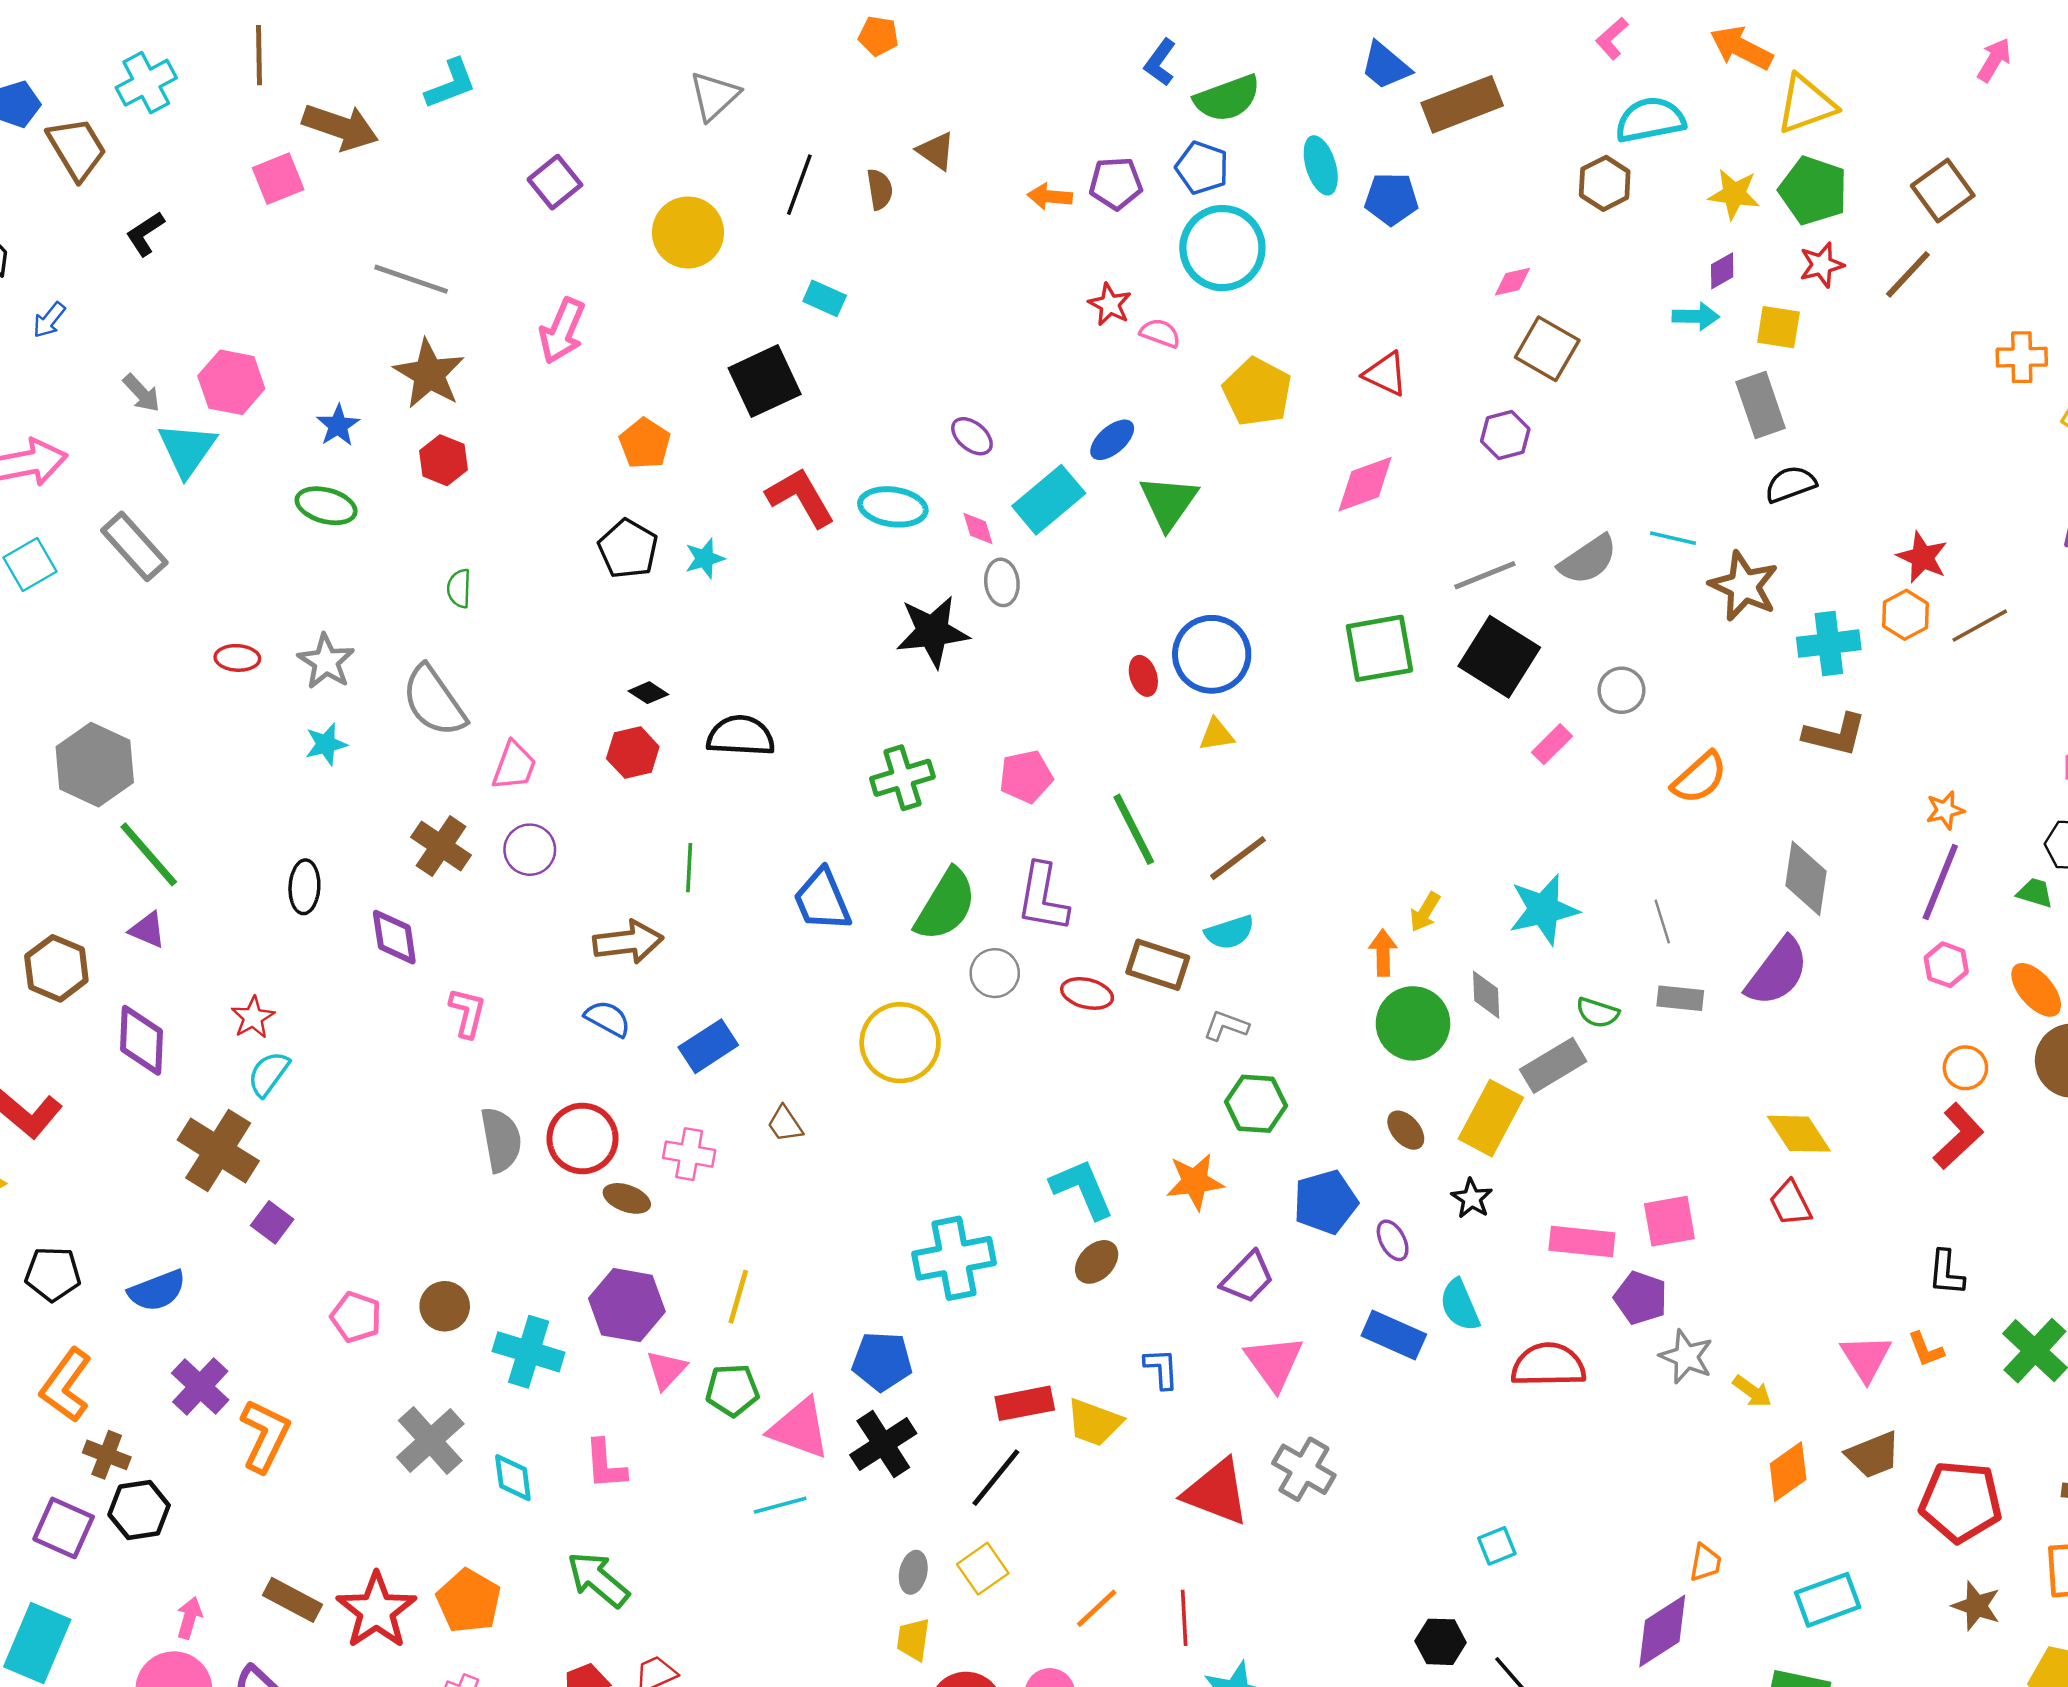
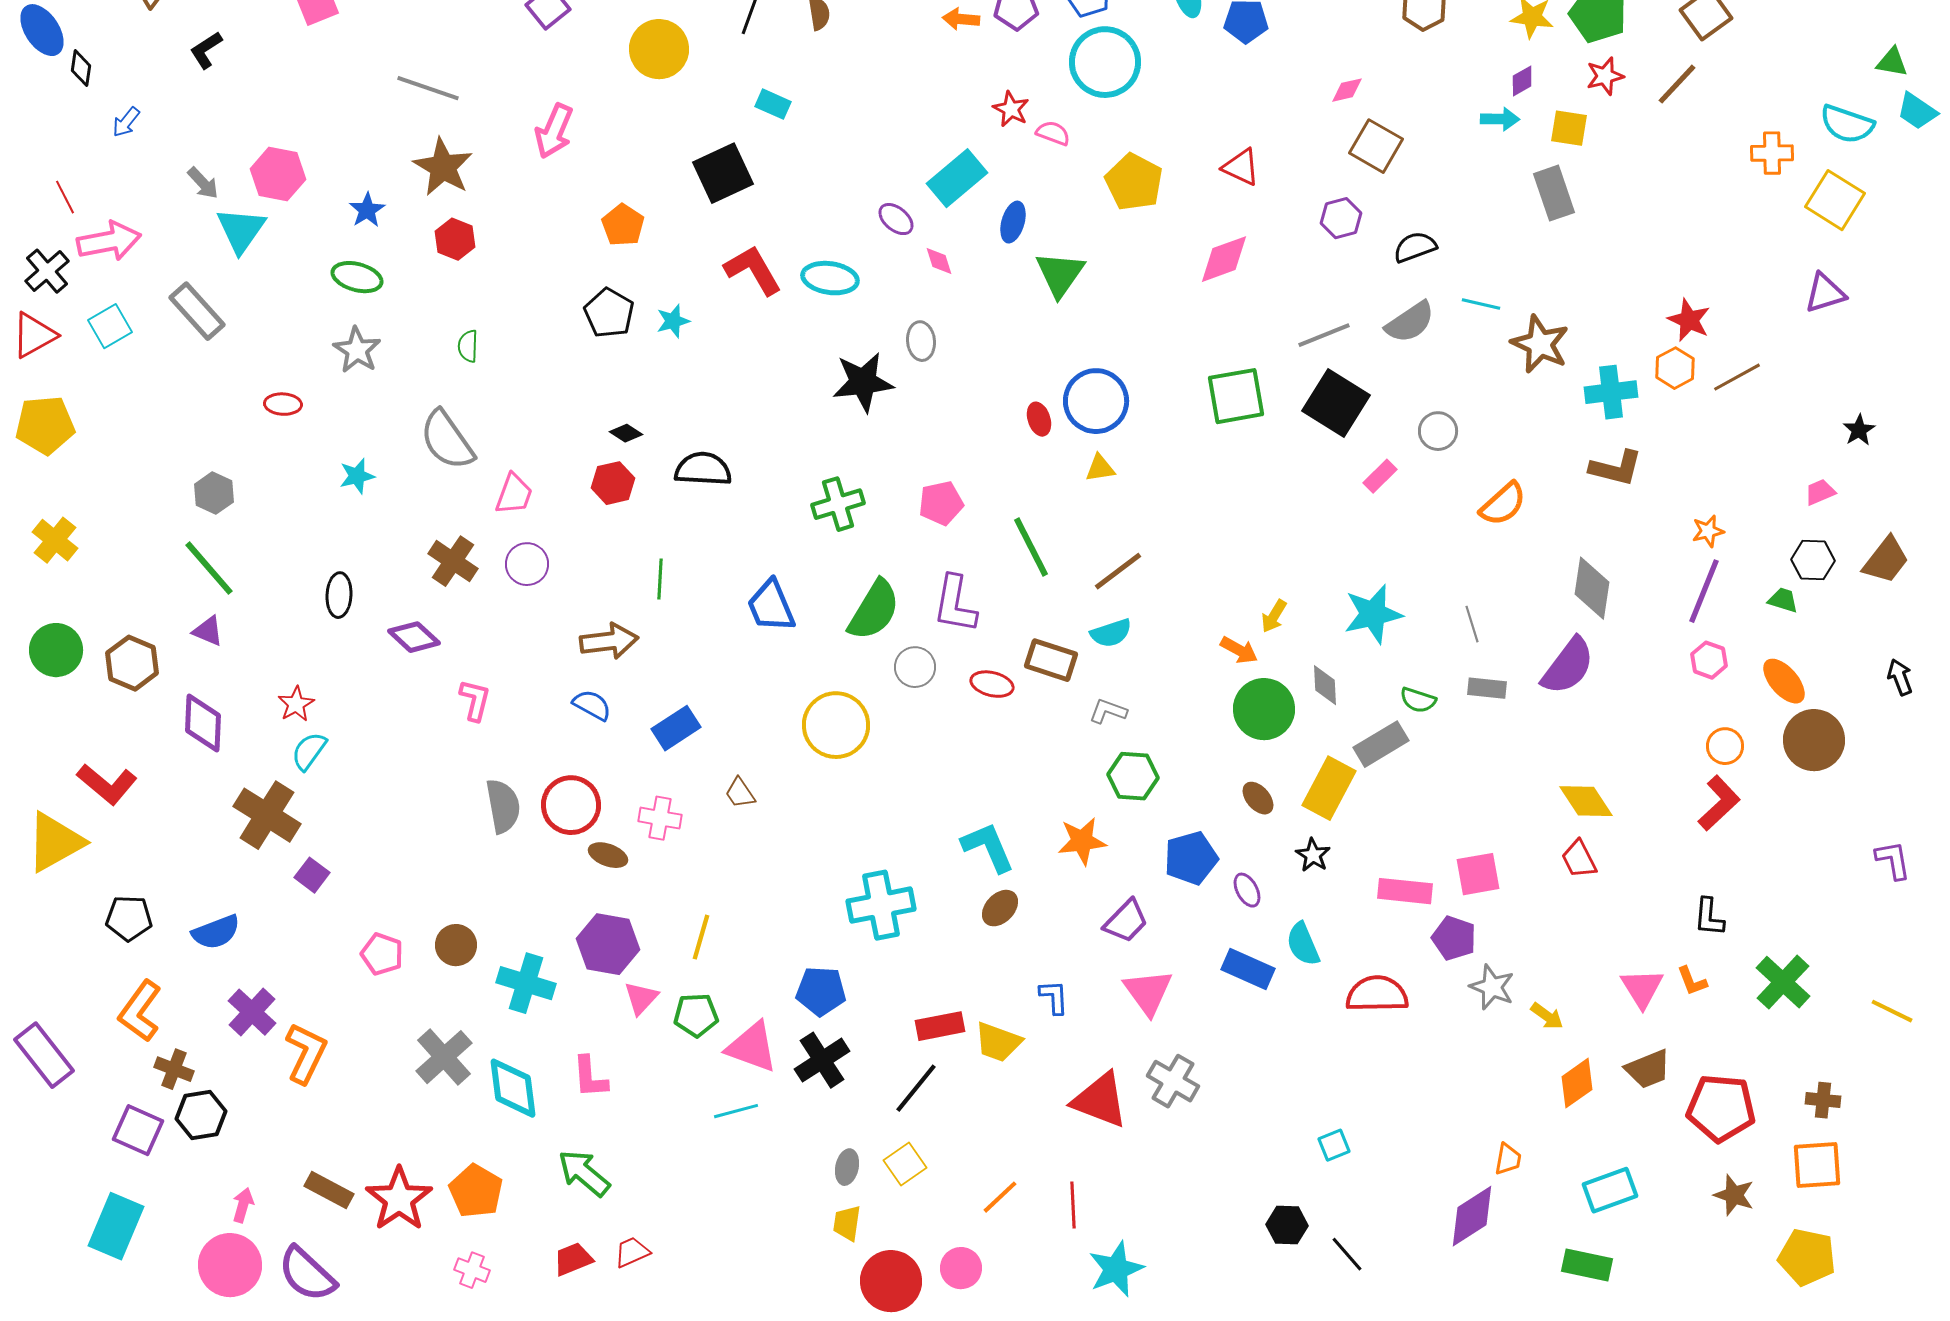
blue ellipse: (1112, 440) -> (1013, 222), turned -33
black semicircle: (1790, 484) -> (1415, 247), moved
cyan rectangle: (1049, 500) -> (957, 178), moved
pink diamond: (978, 528) -> (939, 261), moved
gray star: (326, 662) -> (357, 350), moved
gray hexagon: (95, 765) -> (214, 493), moved, size x0.6
purple diamond: (394, 937) -> (414, 637), turned -39
orange arrow: (1383, 953) -> (1239, 650), turned 120
cyan diamond: (513, 1478) -> (513, 1088), size x1.5

